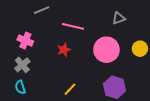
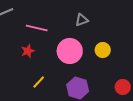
yellow line: (70, 89) -> (39, 82), moved

